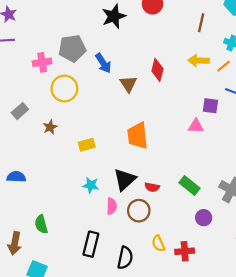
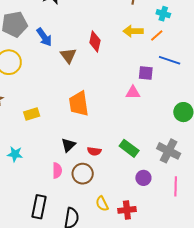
black triangle: (125, 180) -> (68, 145), size x0.7
cyan star: (91, 185) -> (15, 154), moved

